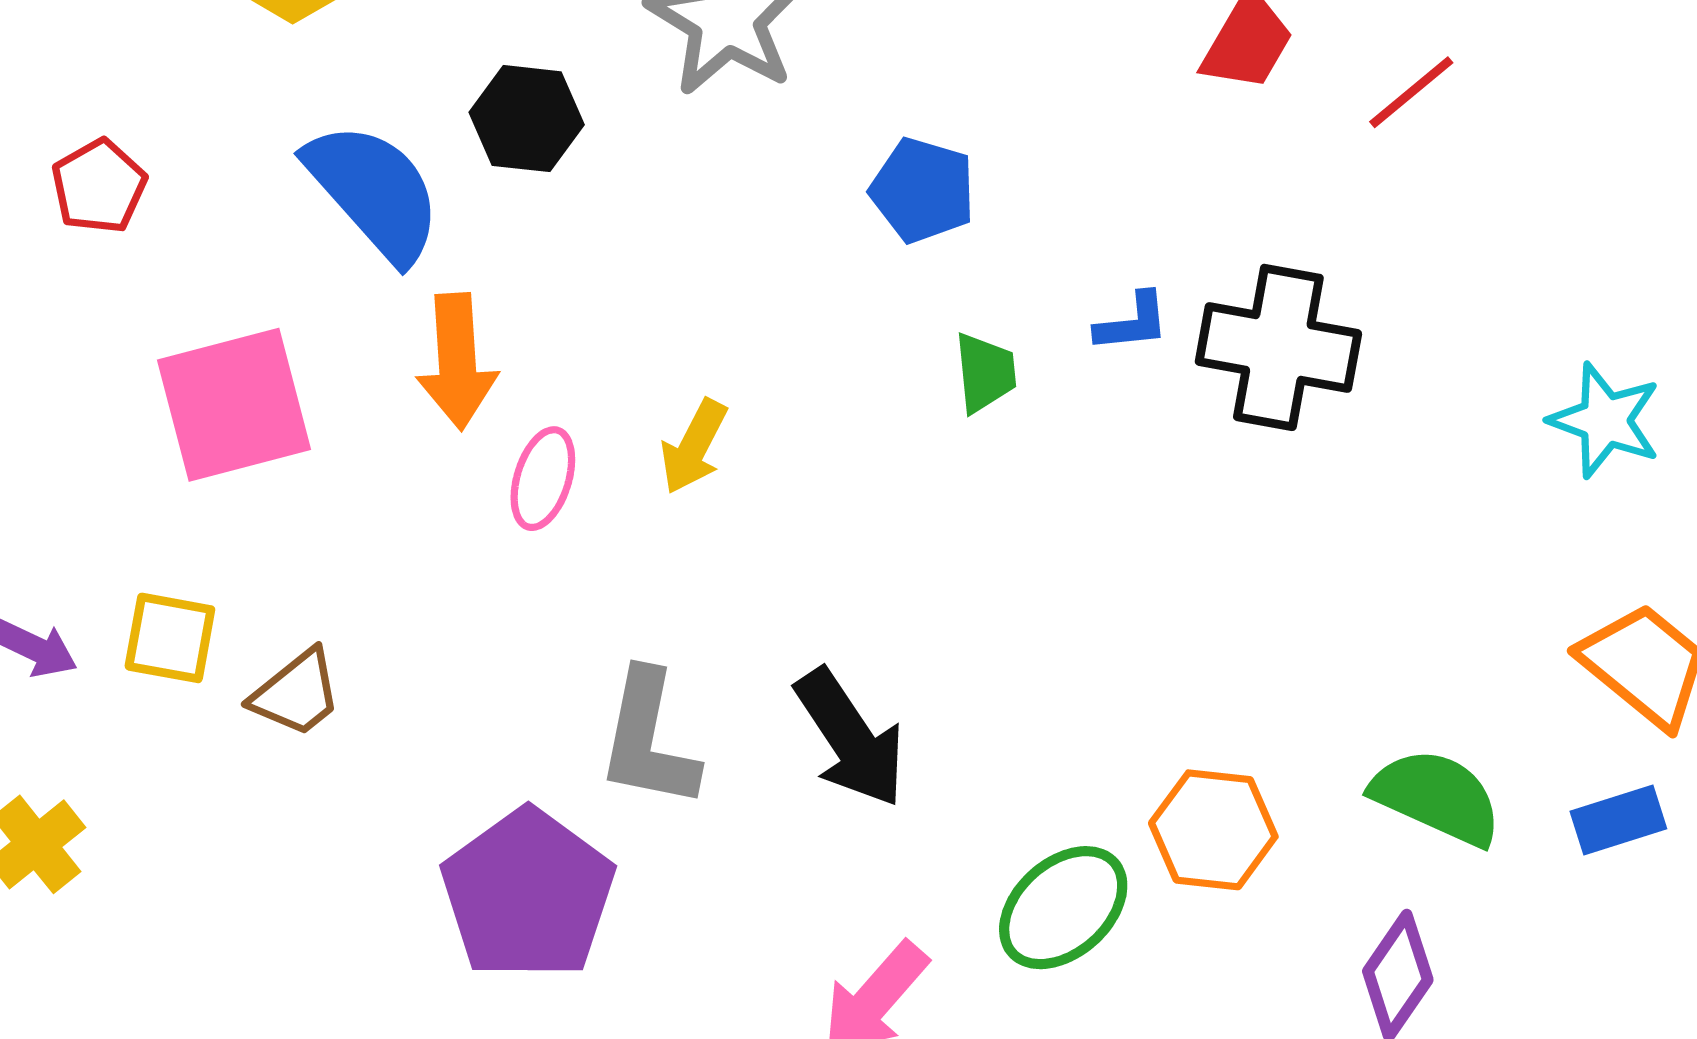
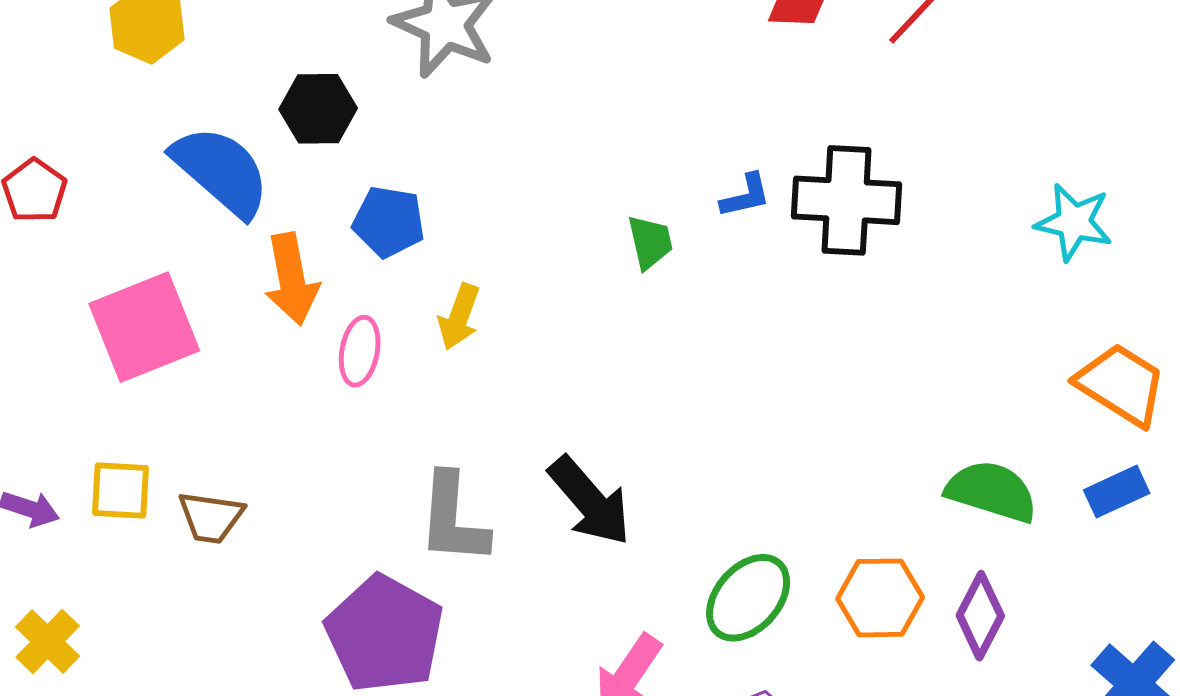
blue pentagon: (923, 190) -> (389, 222), moved
brown trapezoid: (297, 693) -> (211, 517), turned 54
orange hexagon: (1213, 830) -> (880, 598), moved

